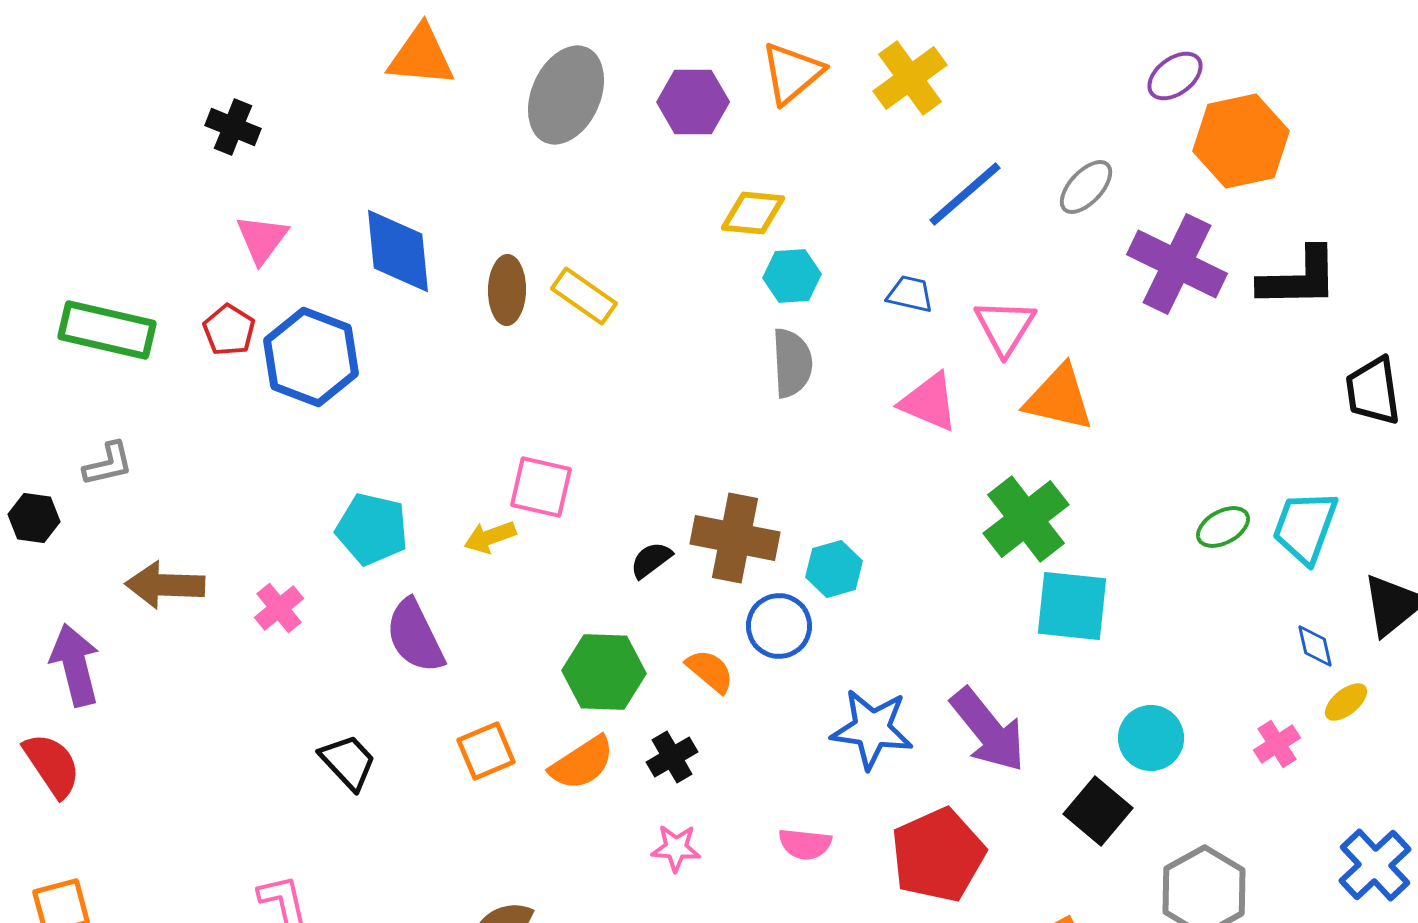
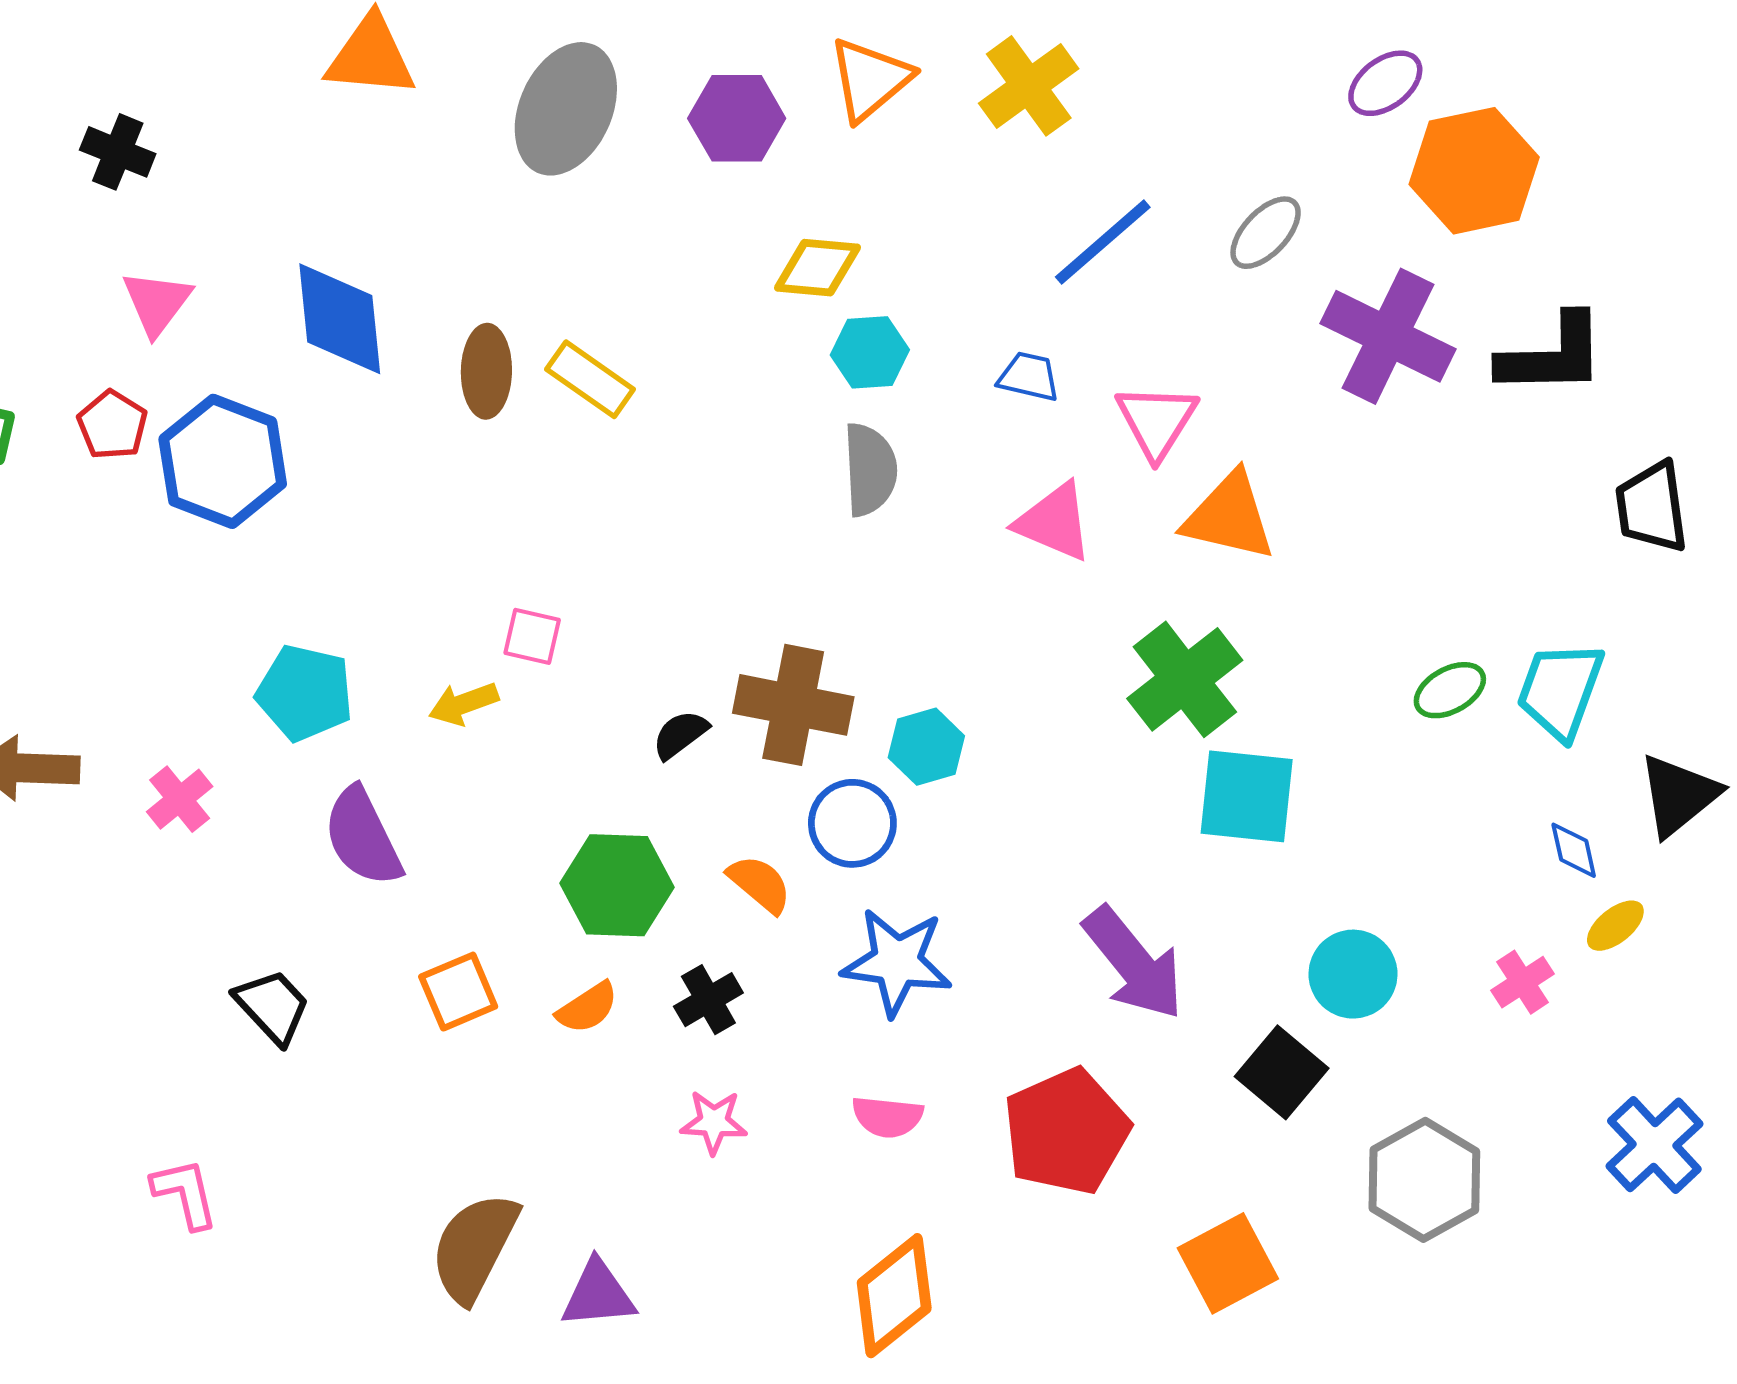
pink square: (541, 487) -> (532, 636), size x0.7
blue star: (872, 729) -> (897, 962), moved
orange semicircle: (582, 763) -> (587, 1008), size x0.7

